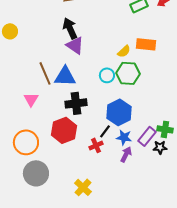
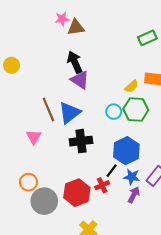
blue triangle: (65, 76) -> (69, 113), turned -40
red hexagon: (64, 130) -> (77, 193), moved
orange circle: (26, 142) -> (28, 182), size x0.7
gray circle: (36, 173) -> (44, 201), moved

